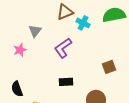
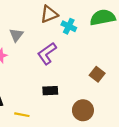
brown square: (109, 67) -> (97, 74), turned -32

